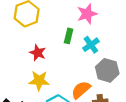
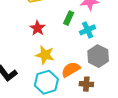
yellow star: (39, 81) -> (45, 55), moved

